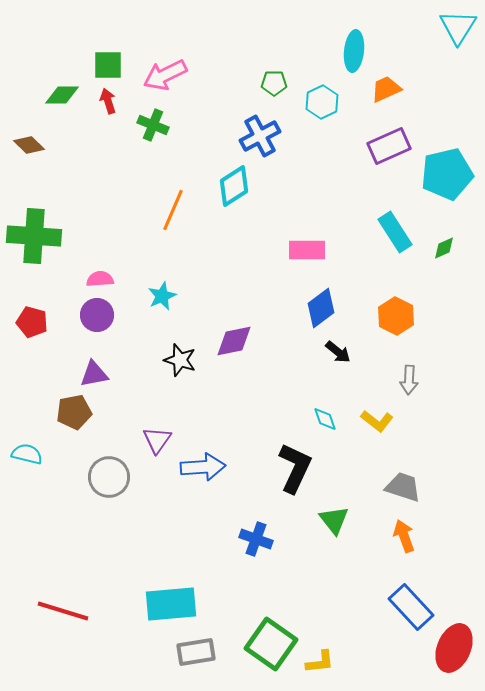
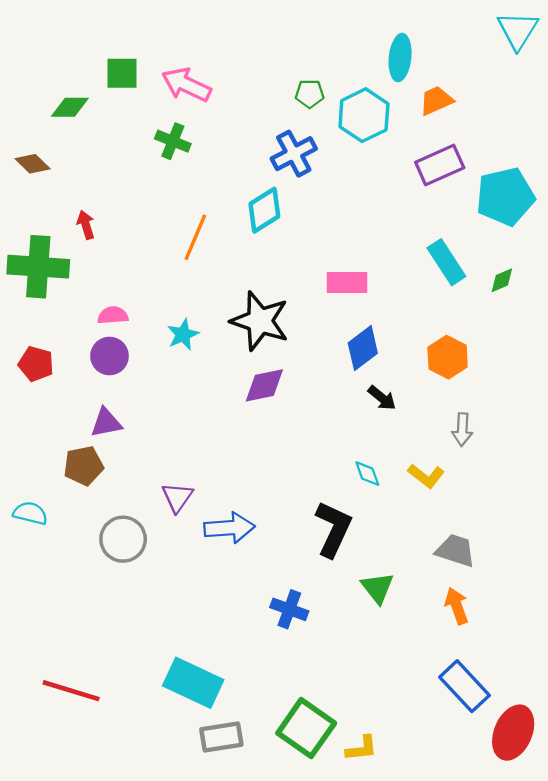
pink arrow: (165, 75) -> (186, 85), turned 51
red arrow: (108, 101) -> (86, 225), moved
cyan hexagon: (322, 102) -> (364, 115), size x1.4
black star: (180, 360) -> (260, 321), moved, size x1.6
cyan rectangle: (171, 604) -> (193, 683), turned 30

